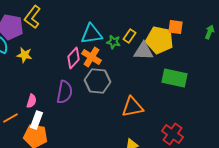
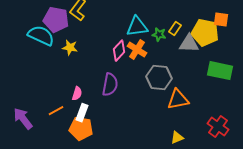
gray hexagon: (98, 81) -> (159, 78), moved

